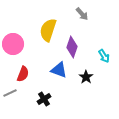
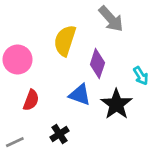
gray arrow: (82, 14) -> (111, 19), size x1.5
black star: (86, 77) -> (116, 104), size x1.6
gray line: (10, 93) -> (15, 142), moved

